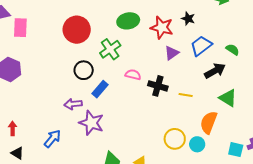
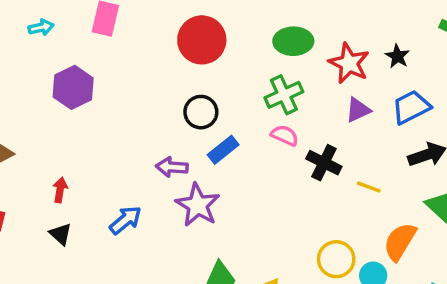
green cross: (110, 49) -> (284, 95), moved

